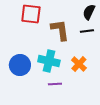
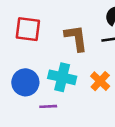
red square: (31, 14) -> (28, 29), moved
purple line: (55, 84) -> (48, 106), moved

